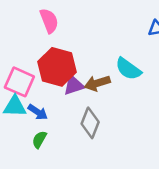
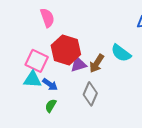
pink semicircle: (49, 21) -> (47, 18), moved
brown arrow: (97, 83) -> (97, 63), turned -42

